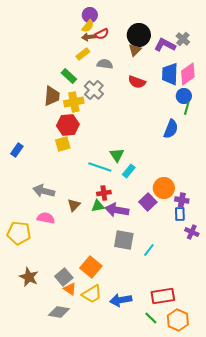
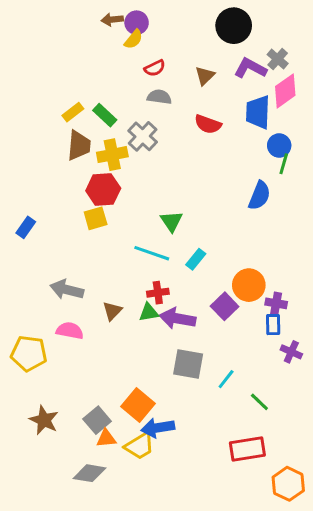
red semicircle: (102, 34) -> (155, 68), moved
black circle: (139, 35) -> (234, 26), moved
brown arrow: (89, 37) -> (112, 20), moved
yellow rectangle: (83, 54) -> (73, 112), moved
pink diamond: (188, 74) -> (285, 91), moved
green triangle: (117, 155) -> (171, 221), moved
orange triangle: (70, 289) -> (106, 438), turned -40
blue arrow: (121, 300) -> (158, 428), moved
green line: (151, 318) -> (259, 402), moved
orange hexagon: (178, 320) -> (288, 484), moved

